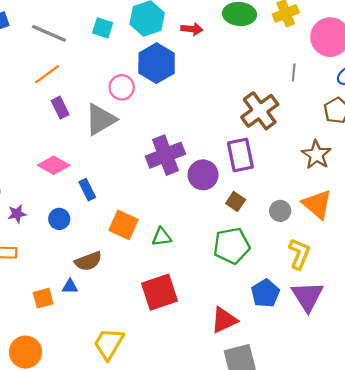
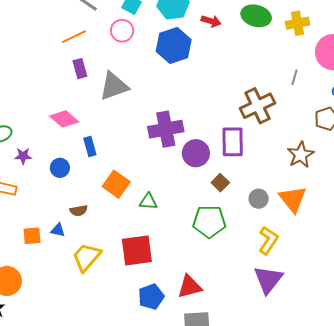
pink circle: (122, 87) -> (122, 31), moved
brown semicircle: (88, 261) -> (79, 211), size x0.7
blue pentagon: (265, 293) -> (151, 297), moved
yellow trapezoid: (109, 344) -> (87, 257), moved

